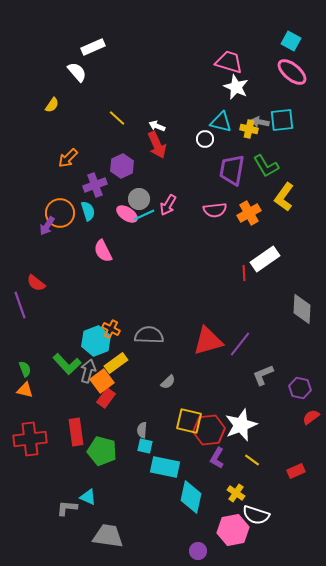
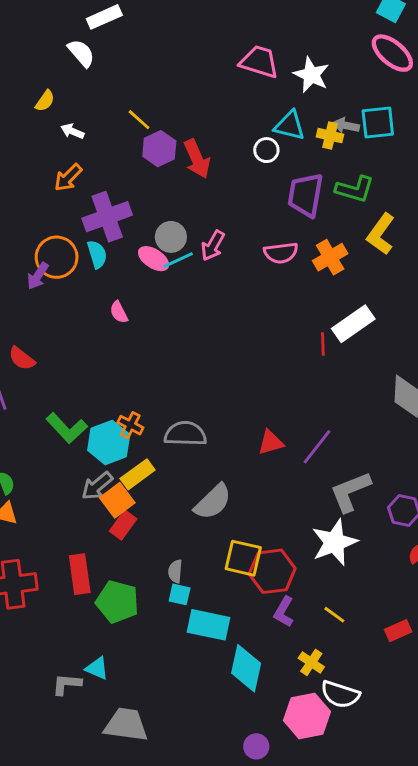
pink trapezoid: (229, 62) -> (259, 62), moved
white arrow: (157, 126) -> (72, 131), moved
purple hexagon: (122, 166) -> (159, 149), moved
green L-shape: (266, 166) -> (355, 189), turned -44
purple cross: (95, 185) -> (107, 217), size x1.4
pink semicircle: (103, 251) -> (119, 312), size x0.7
red triangle: (208, 341) -> (271, 442), size x0.6
green L-shape: (67, 364) -> (67, 428), moved
gray arrow: (88, 371) -> (97, 486), turned -145
gray L-shape: (263, 375) -> (350, 492), size x1.4
gray semicircle: (168, 382) -> (213, 502), size x1.8
white star: (241, 425) -> (334, 542), moved

